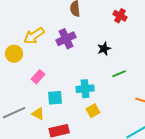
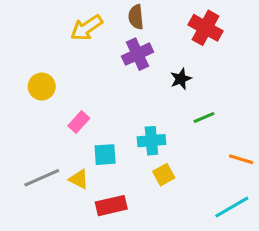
red cross: (120, 16) -> (206, 28), size x1.5
yellow arrow: (34, 36) -> (87, 28), moved
purple cross: (66, 39) -> (138, 54), moved

